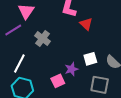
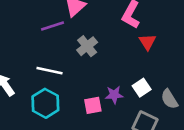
white square: (90, 59) -> (142, 88), turned -32
white line: (19, 63) -> (49, 71), turned 60

